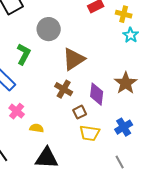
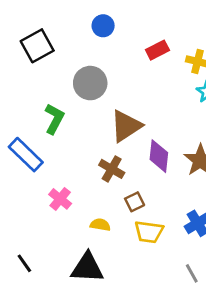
purple diamond: (97, 94) -> (159, 156), moved
pink cross: (17, 111) -> (60, 199), moved
yellow semicircle: (37, 128) -> (100, 225), moved

